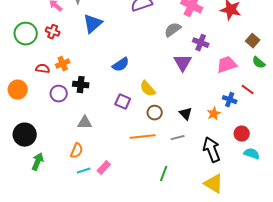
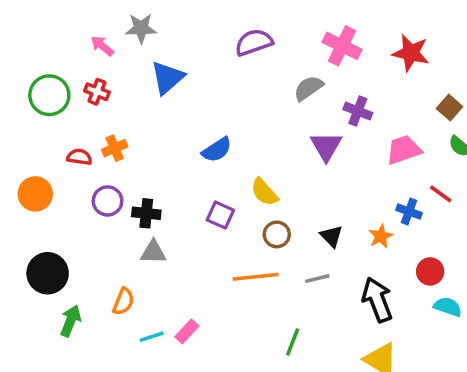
black cross: (81, 85) -> (146, 213), moved
orange semicircle: (77, 151) -> (123, 301), moved

